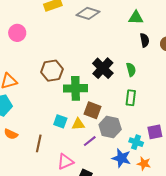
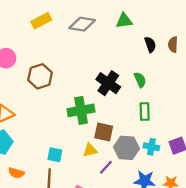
green triangle: (136, 18) -> (124, 21), moved
brown hexagon: (52, 71) -> (40, 76), moved
cyan square: (60, 121) -> (55, 155), moved
cyan cross: (136, 142) -> (151, 147), moved

